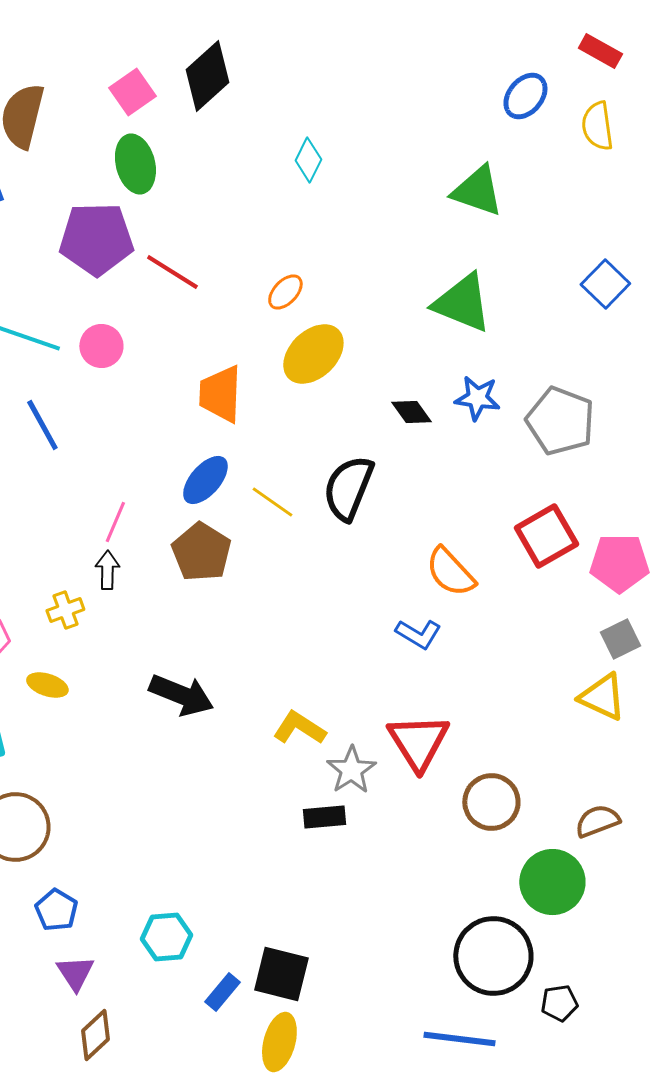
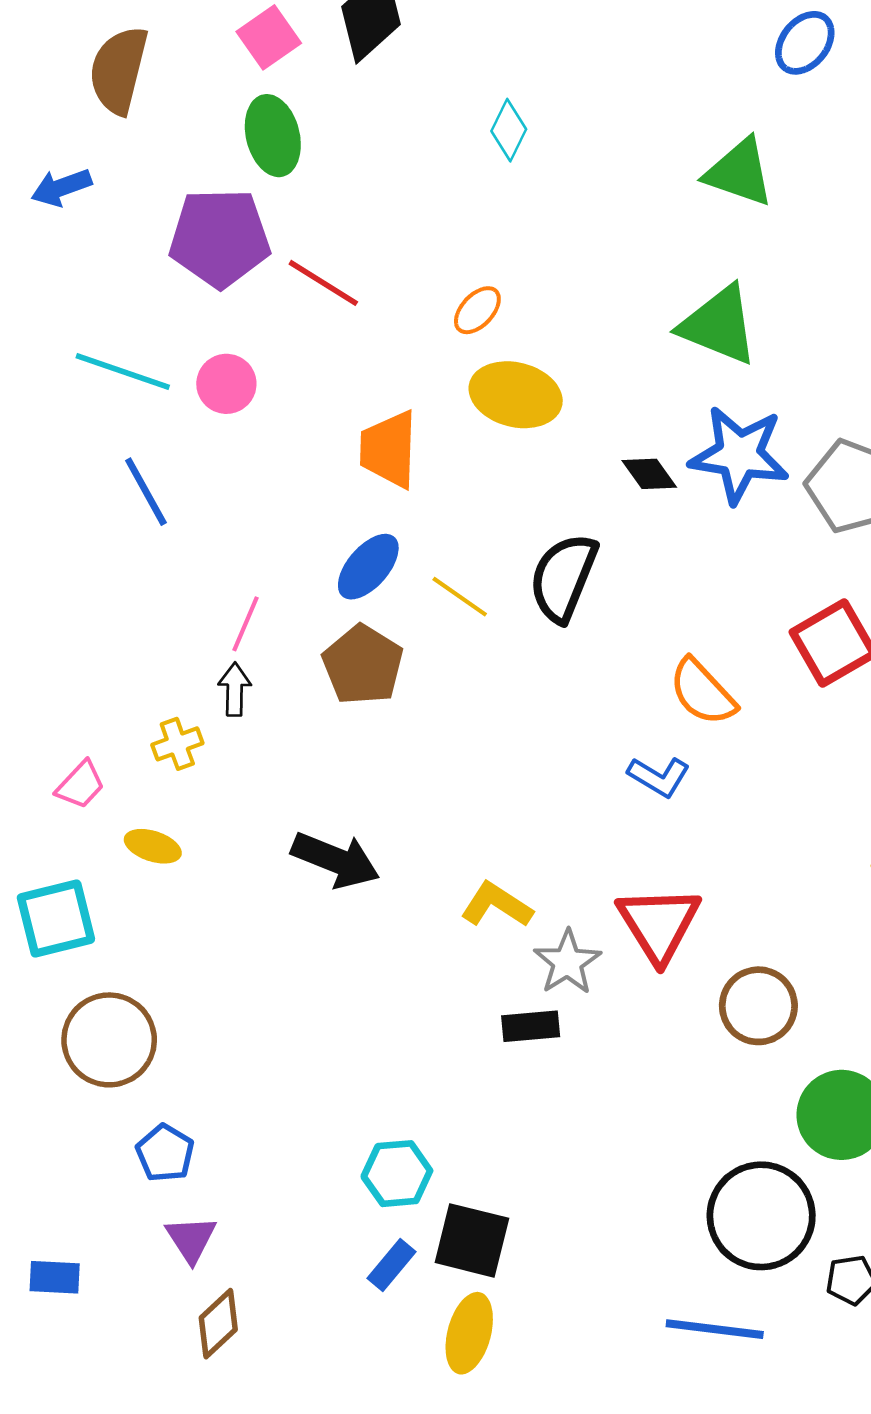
yellow ellipse: (313, 354) -> (516, 395), turned 58
blue star: (477, 398) -> (739, 455), size x1.6
cyan hexagon: (166, 937) -> (397, 1174), moved

